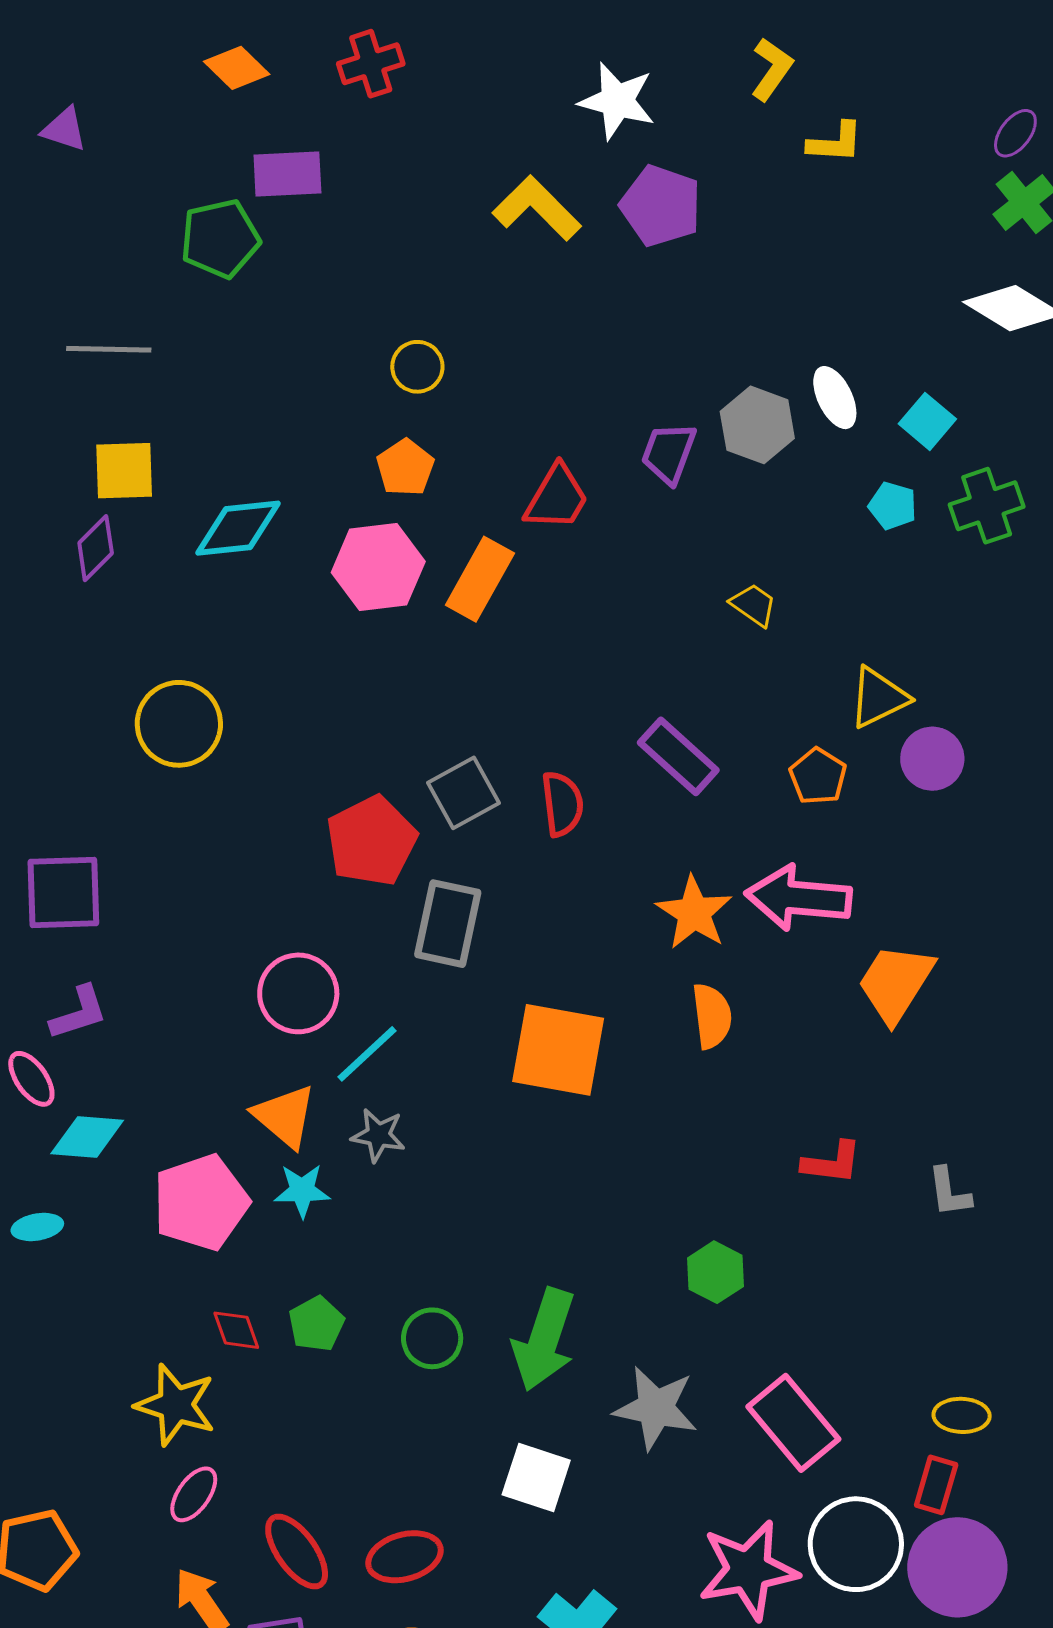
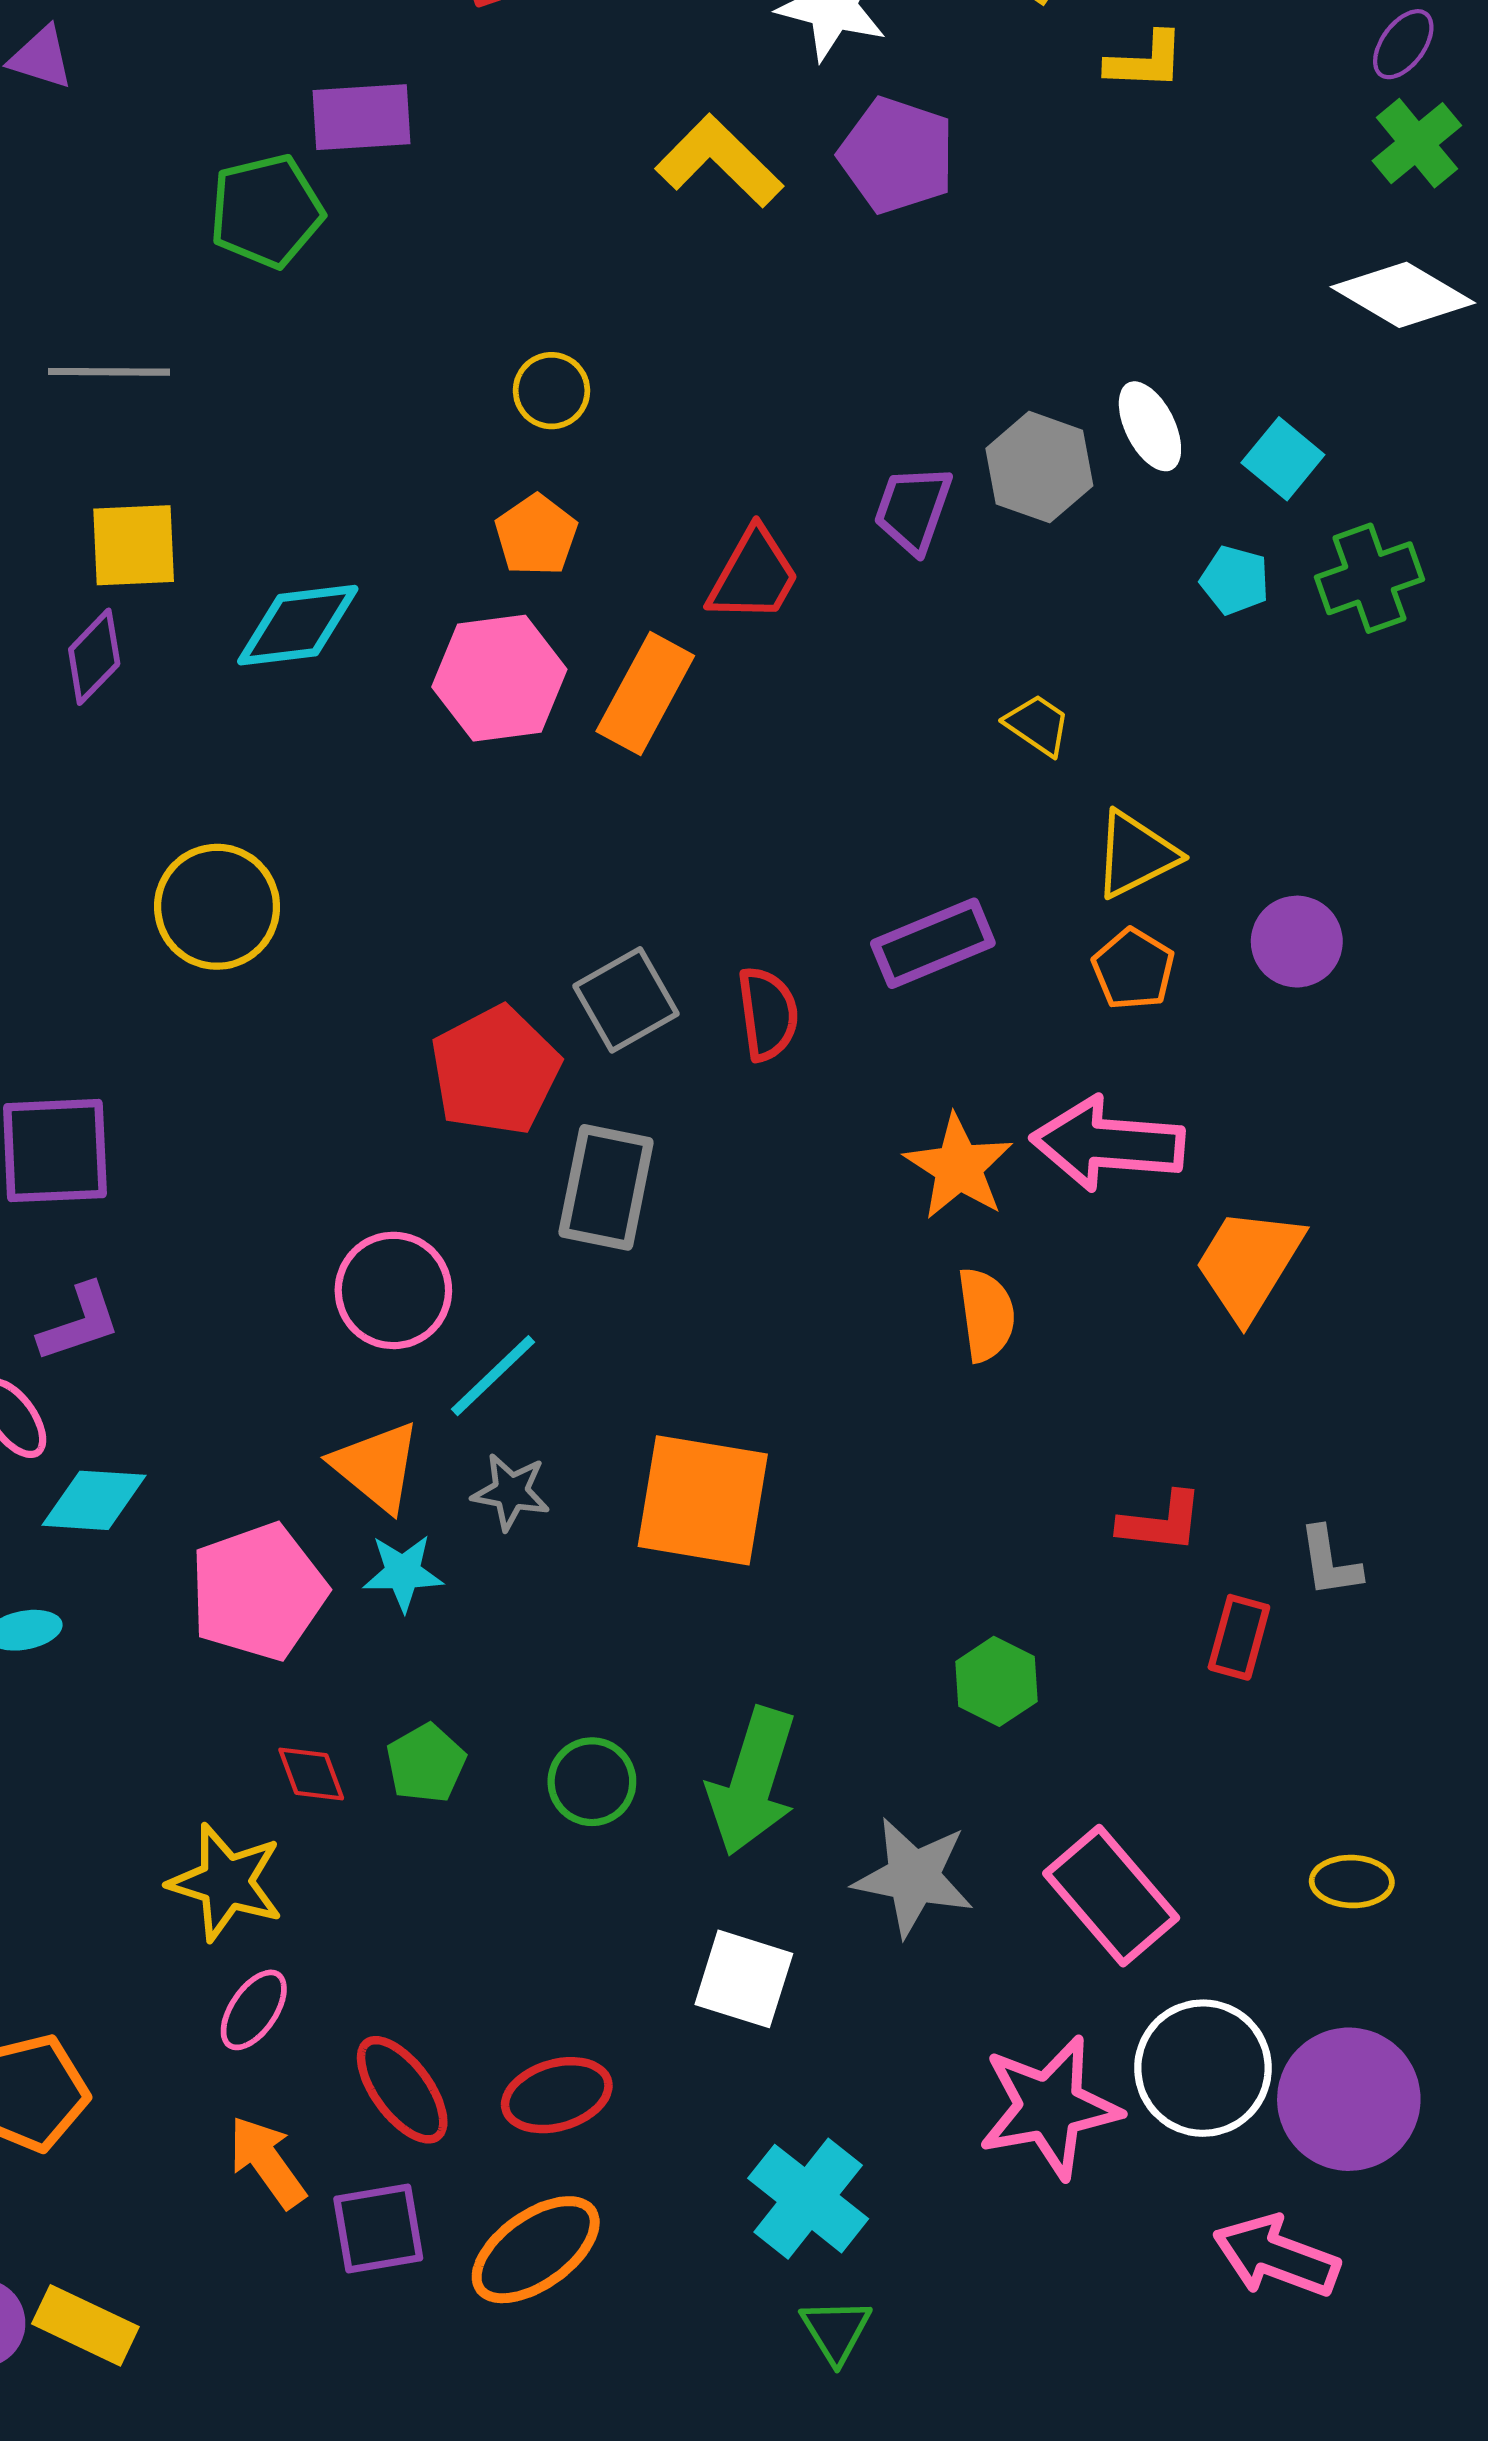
yellow triangle: (879, 697) -> (1136, 854), moved
purple rectangle: (678, 756) -> (933, 943), turned -64
orange square: (558, 1050) -> (703, 1500), moved
red rectangle: (936, 1485) -> (1239, 1637), moved

